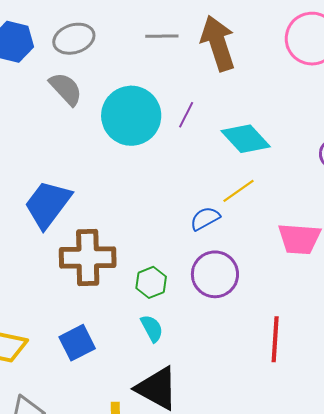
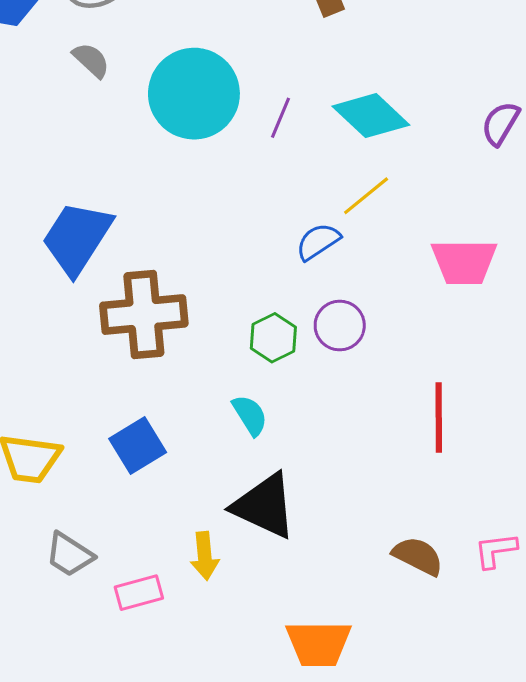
gray semicircle: (66, 89) -> (91, 60), size x0.7
purple line: (186, 115) -> (281, 118), moved
purple circle: (215, 274) -> (340, 326), size x0.7
green hexagon: (151, 282) -> (273, 338), moved

